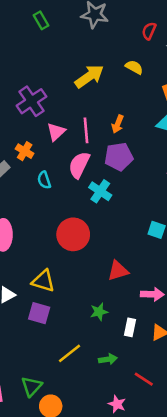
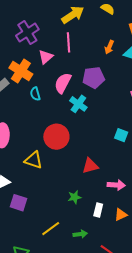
orange arrow: (118, 124) -> (109, 47), moved
pink line: (86, 130) -> (69, 42), moved
orange cross: (25, 151) -> (21, 71), size x1.6
yellow triangle: (43, 281) -> (34, 160), moved
purple square: (39, 313) -> (18, 203), moved

